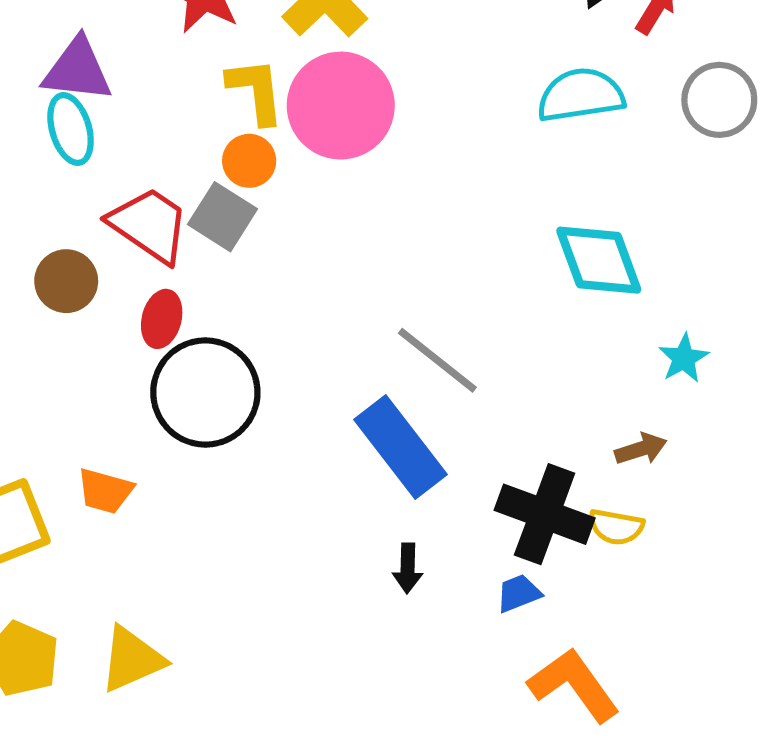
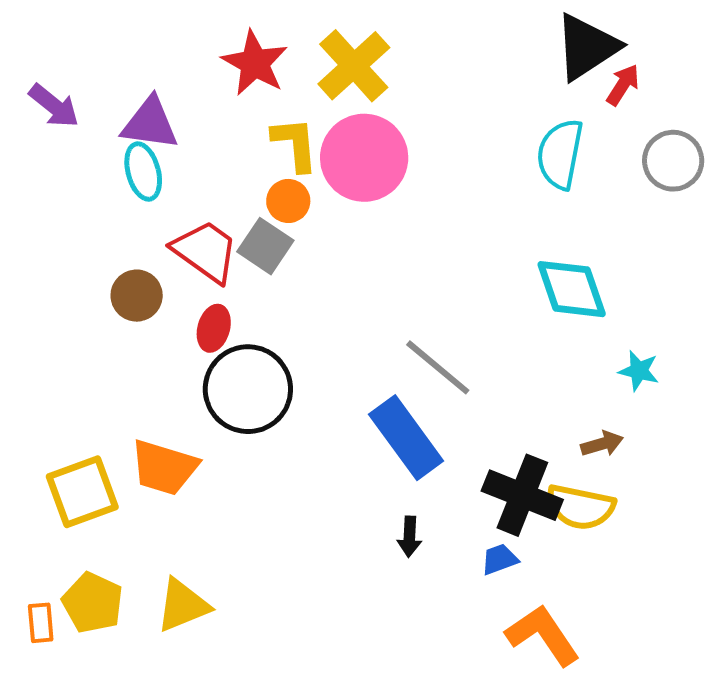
cyan semicircle: (581, 95) -> (560, 154), turned -72
cyan star: (684, 358) -> (639, 371), turned -30
orange trapezoid: (105, 491) -> (164, 467), size x1.5
yellow semicircle: (616, 527) -> (580, 507), size x1.5

